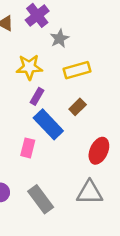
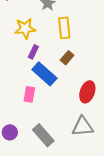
yellow rectangle: (77, 70) -> (64, 28), turned -75

